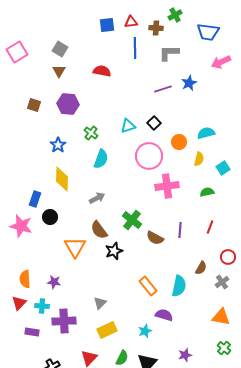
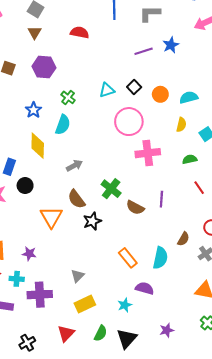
orange circle: (179, 142) -> (160, 94), moved
cyan semicircle: (101, 159) -> (63, 125), moved
red line: (210, 227) -> (199, 188), moved, turned -56

